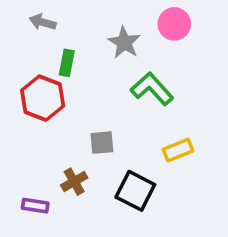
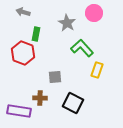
yellow rectangle: (178, 150) -> (97, 70), moved, turned -49
brown cross: (74, 182) -> (40, 98), turned 32
purple rectangle: (35, 206) -> (19, 111), size x1.6

